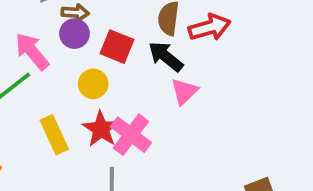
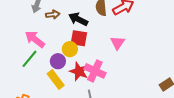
purple circle: (74, 34) -> (58, 61), moved
red square: (117, 47) -> (79, 38), moved
black arrow: (166, 56) -> (78, 19), moved

